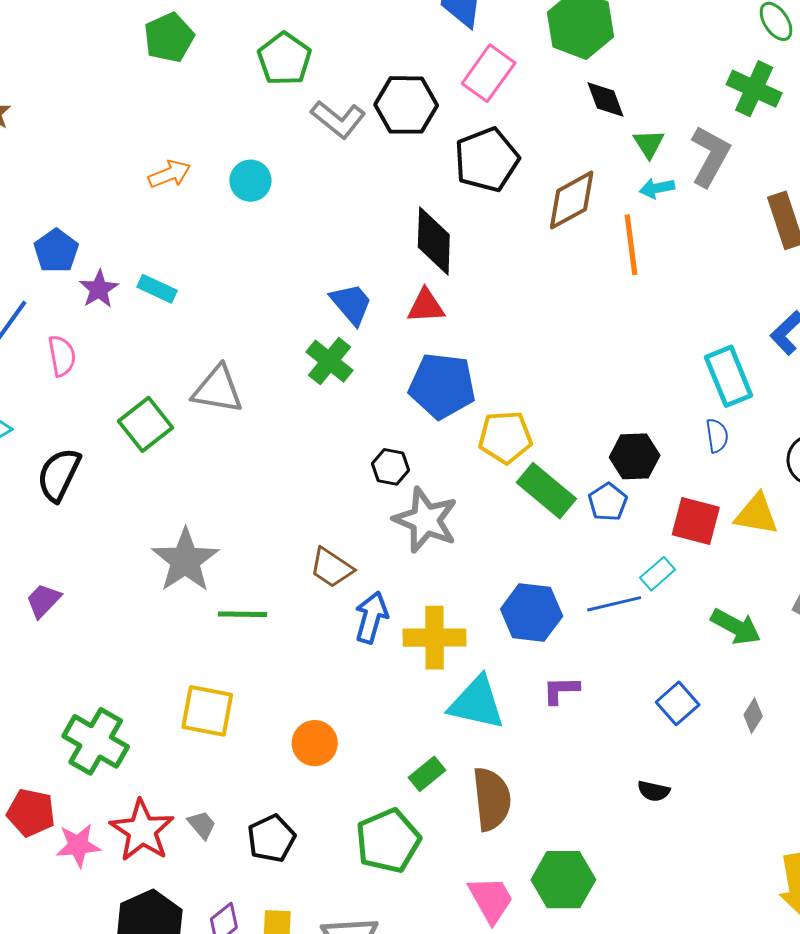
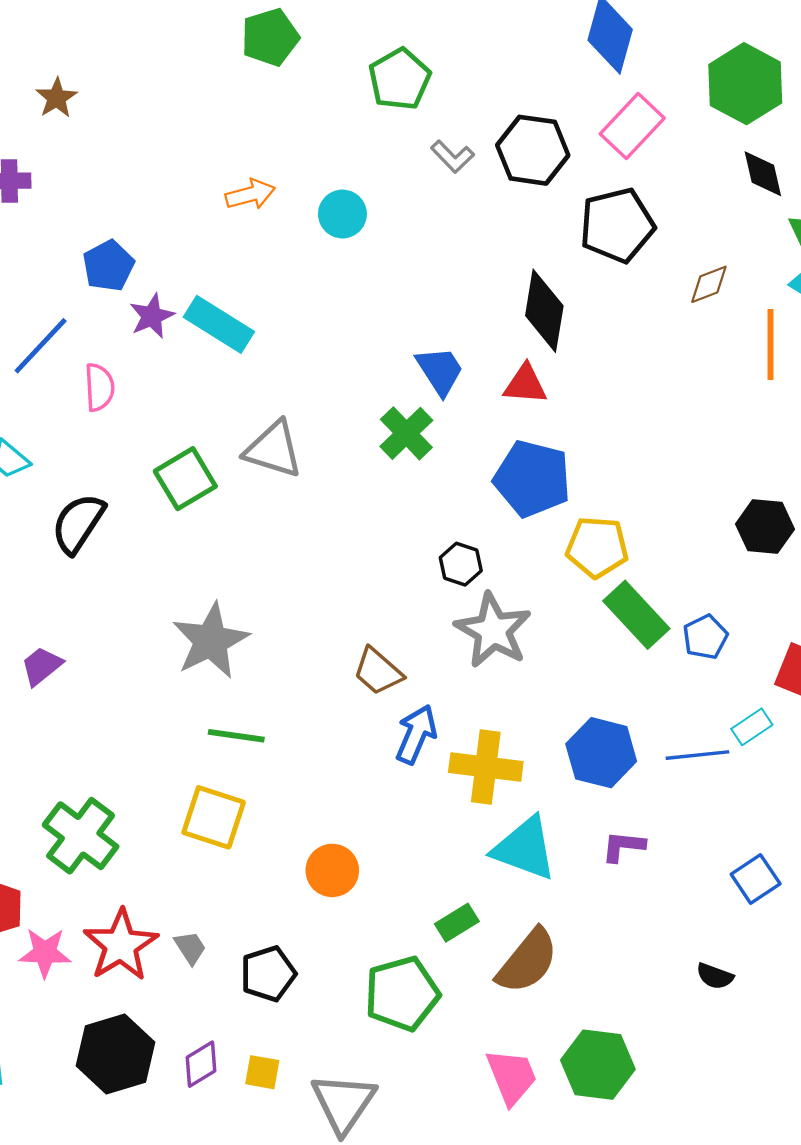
gray L-shape: (338, 119) -> (452, 157), size x0.7
brown diamond: (572, 200) -> (709, 284), size x0.6
cyan rectangle: (157, 289) -> (219, 324), size x1.5
black hexagon: (635, 456) -> (765, 527), moved
green line: (242, 614) -> (236, 736), moved
brown semicircle: (492, 799) -> (527, 961), turned 38

